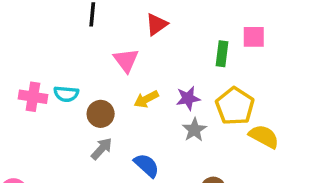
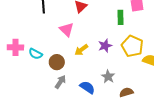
cyan semicircle: (66, 94) -> (35, 54), turned 32
pink cross: (33, 97) -> (15, 47), moved
gray star: (194, 130) -> (108, 77), moved

